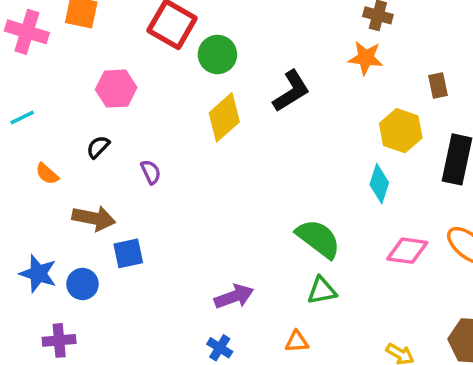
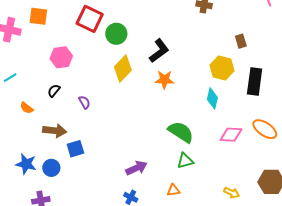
orange star: (366, 58) -> (164, 80), moved

